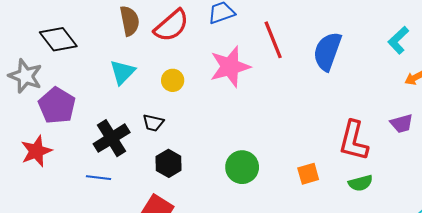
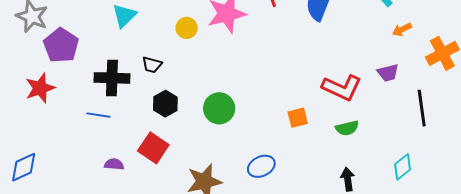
yellow circle: (173, 80) -> (187, 28), moved
black cross: (112, 138) -> (112, 78), turned 32
red L-shape: (354, 141) -> (342, 88), turned -81
green circle: (242, 167) -> (219, 108), moved

